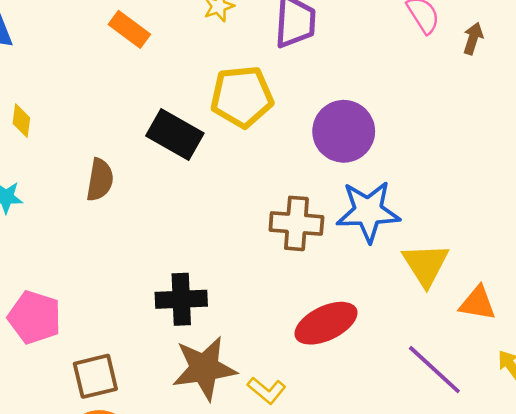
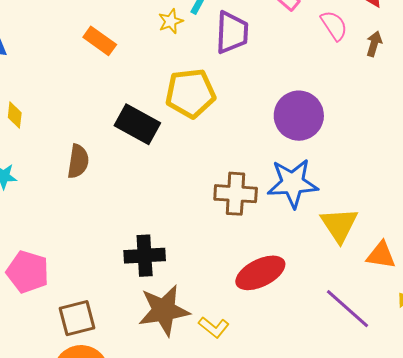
purple circle: (344, 131) -> (299, 116), moved

